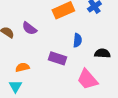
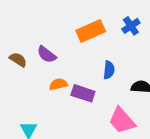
orange semicircle: (22, 67) -> (58, 84), moved

